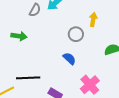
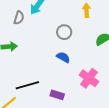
yellow arrow: (93, 20) -> (87, 10), moved

